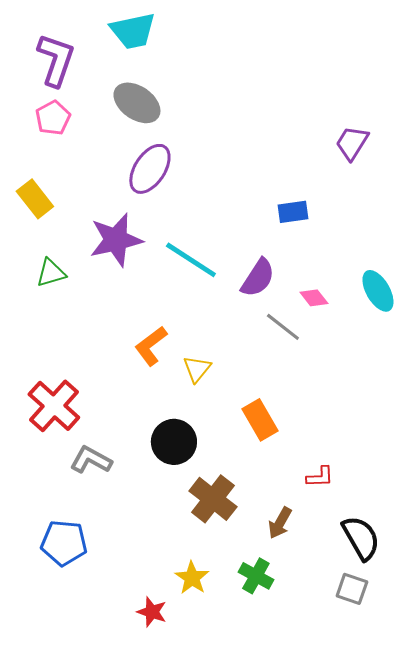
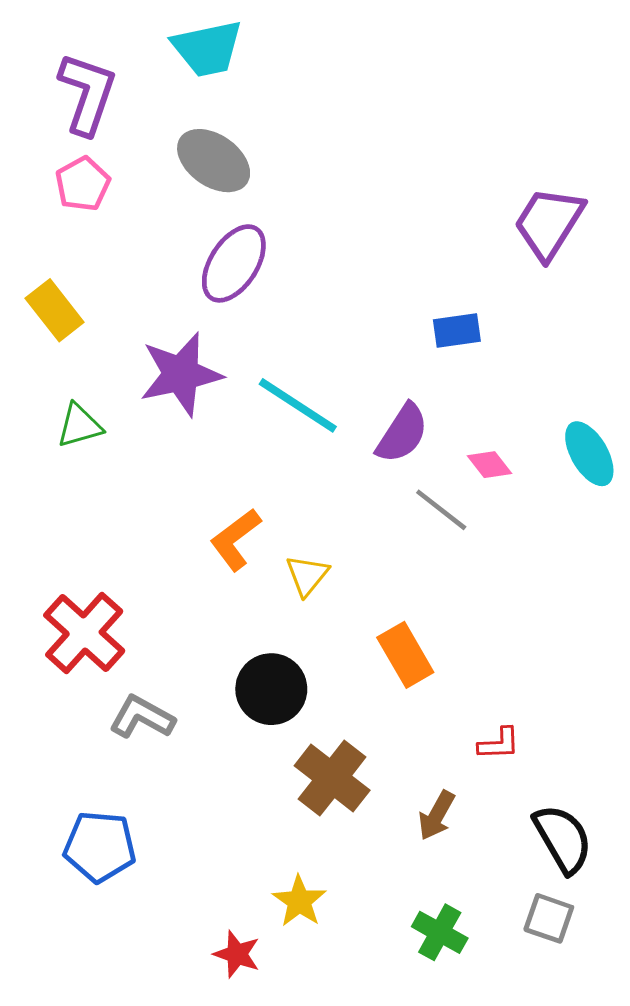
purple trapezoid: (352, 143) -> (549, 223), size x1.4
green cross: (256, 576) -> (440, 932), moved

